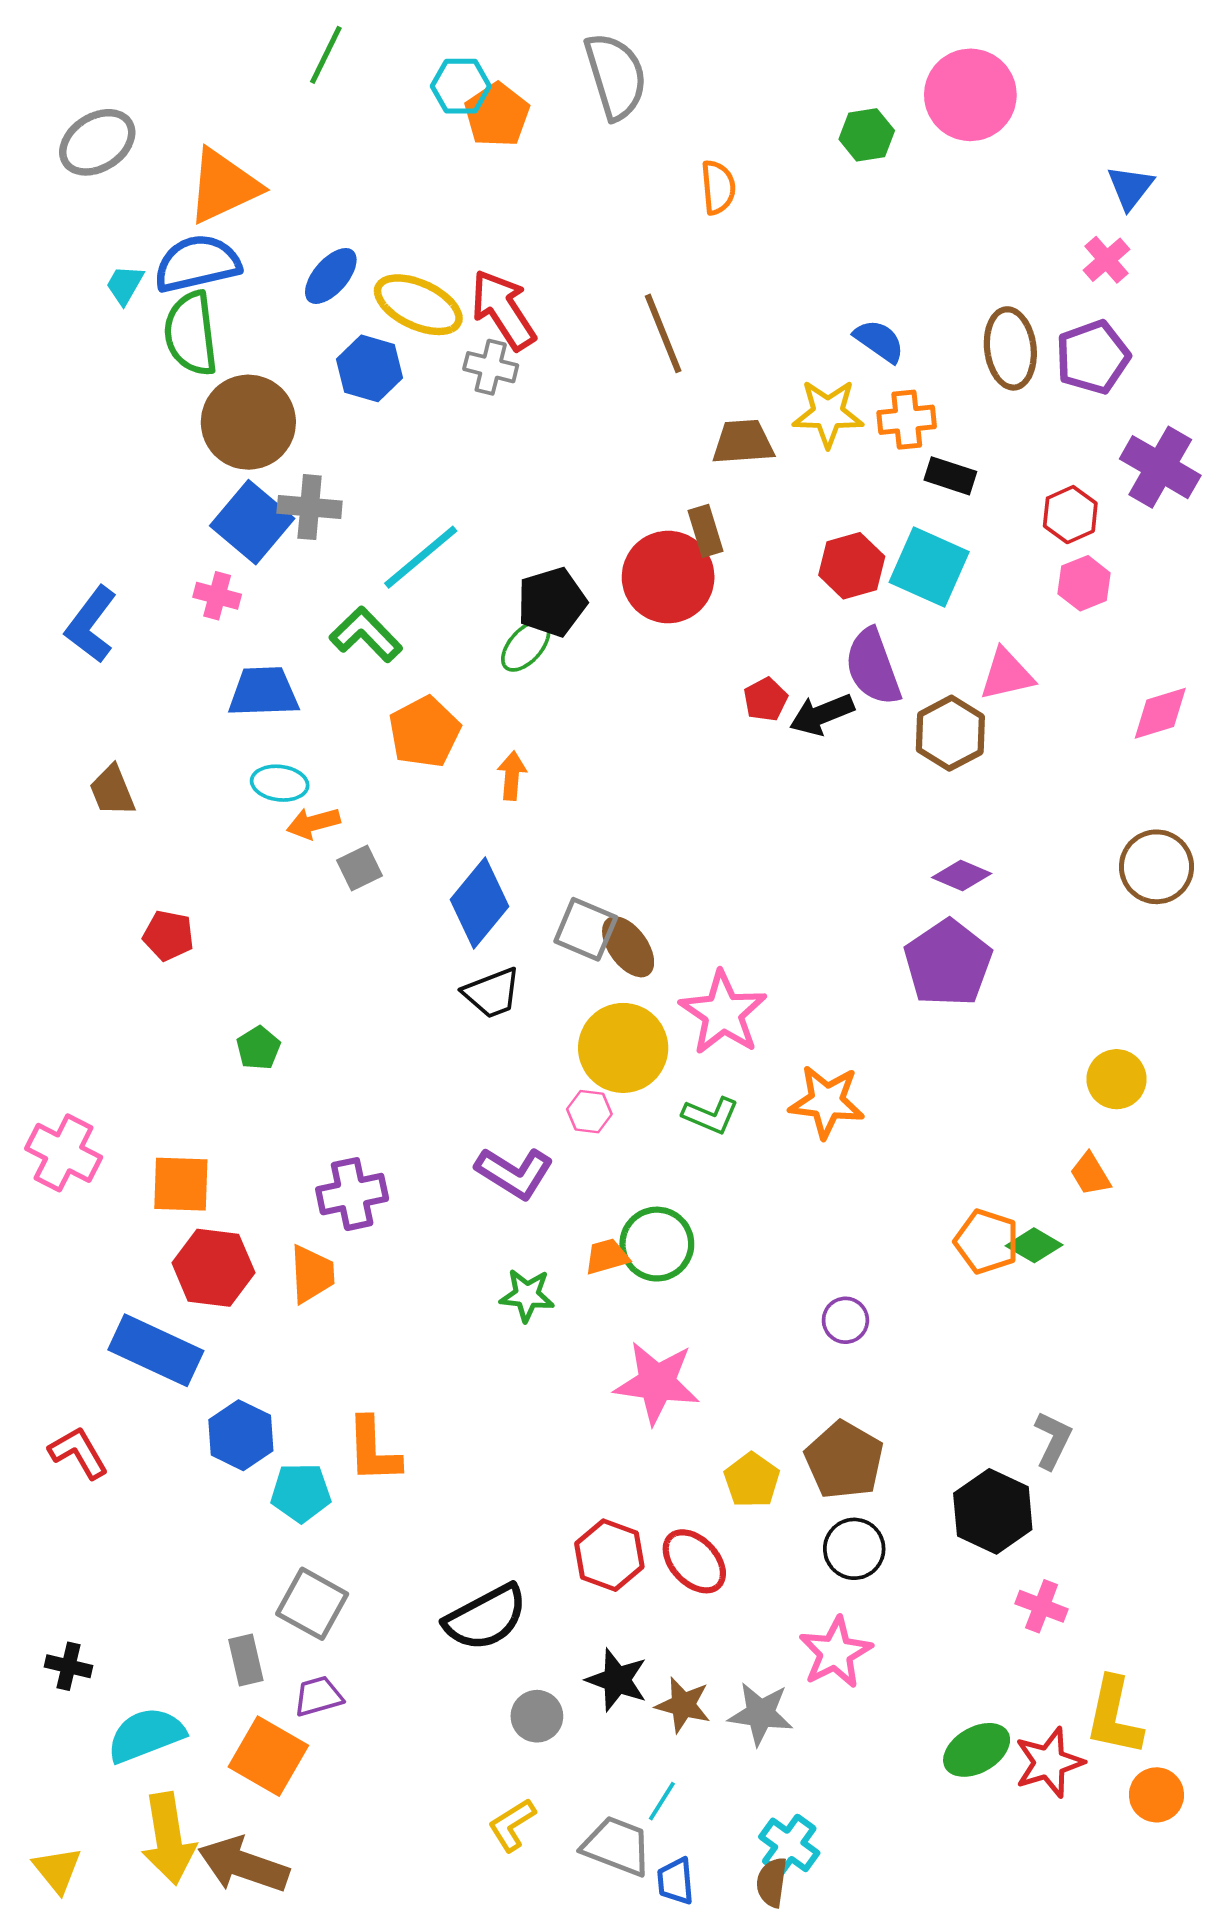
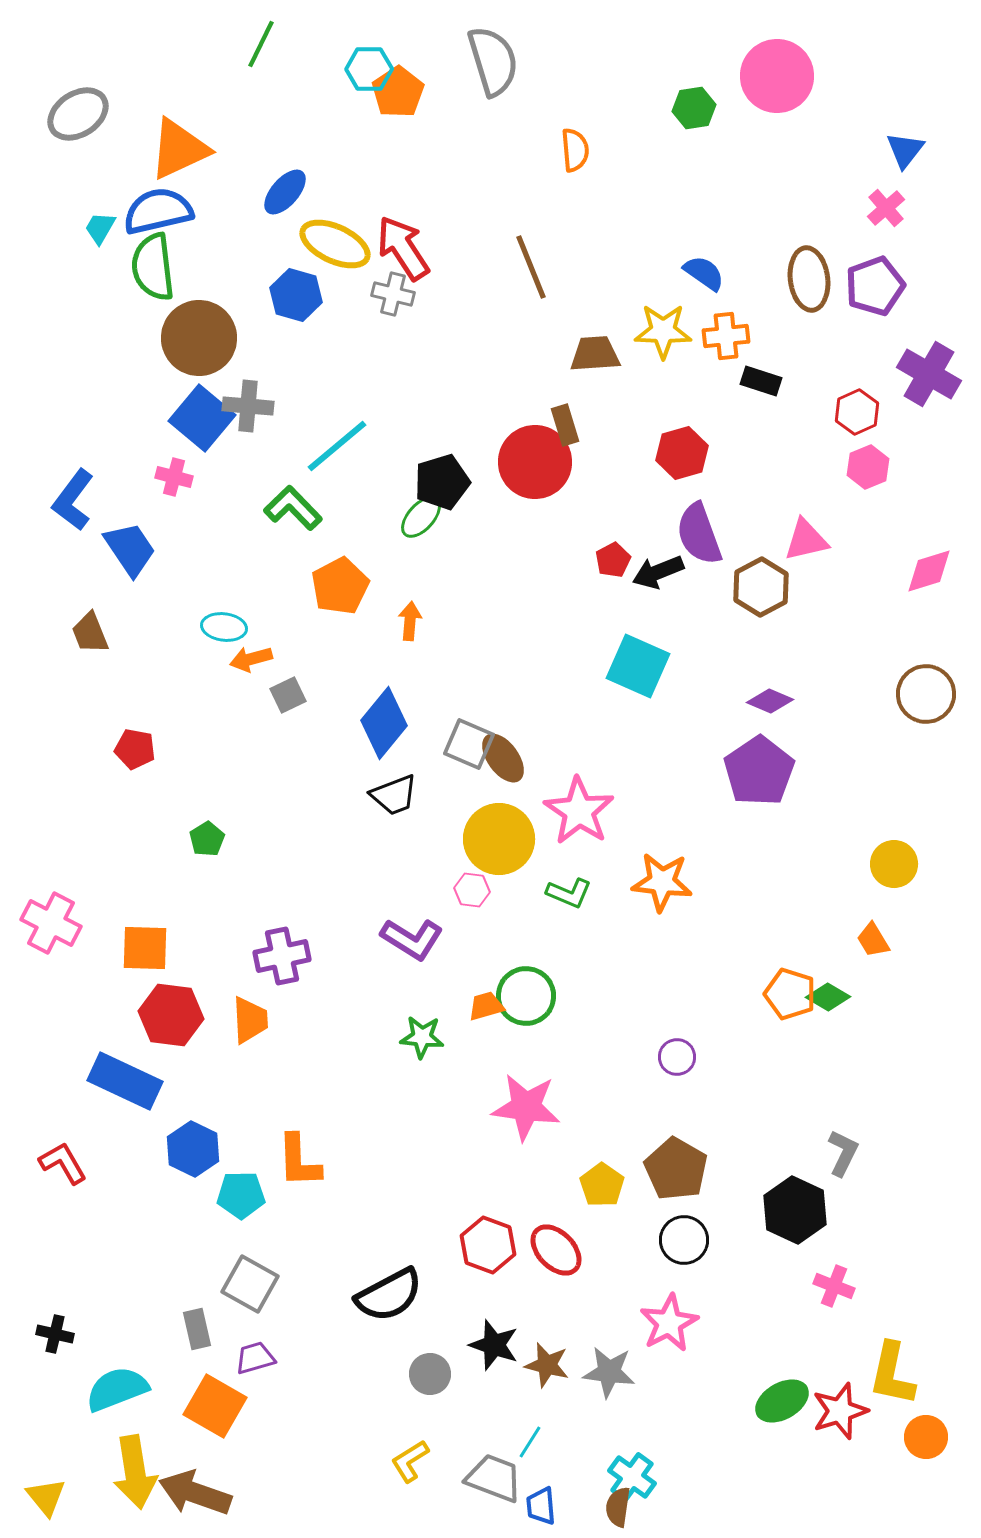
blue ellipse: (331, 276) -> (285, 192), moved
cyan square: (929, 567) -> (638, 666), moved
blue trapezoid: (263, 692) -> (130, 549), moved, turned 58

